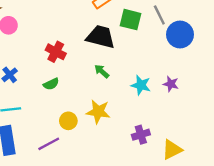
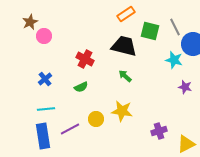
cyan star: (141, 85) -> (174, 60), moved
purple line: (49, 144) -> (70, 129), moved

